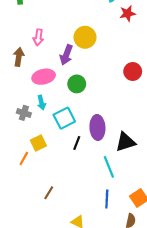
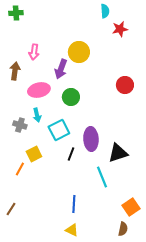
brown line: (49, 193) -> (11, 209), moved
blue line: (107, 199) -> (74, 204), moved

